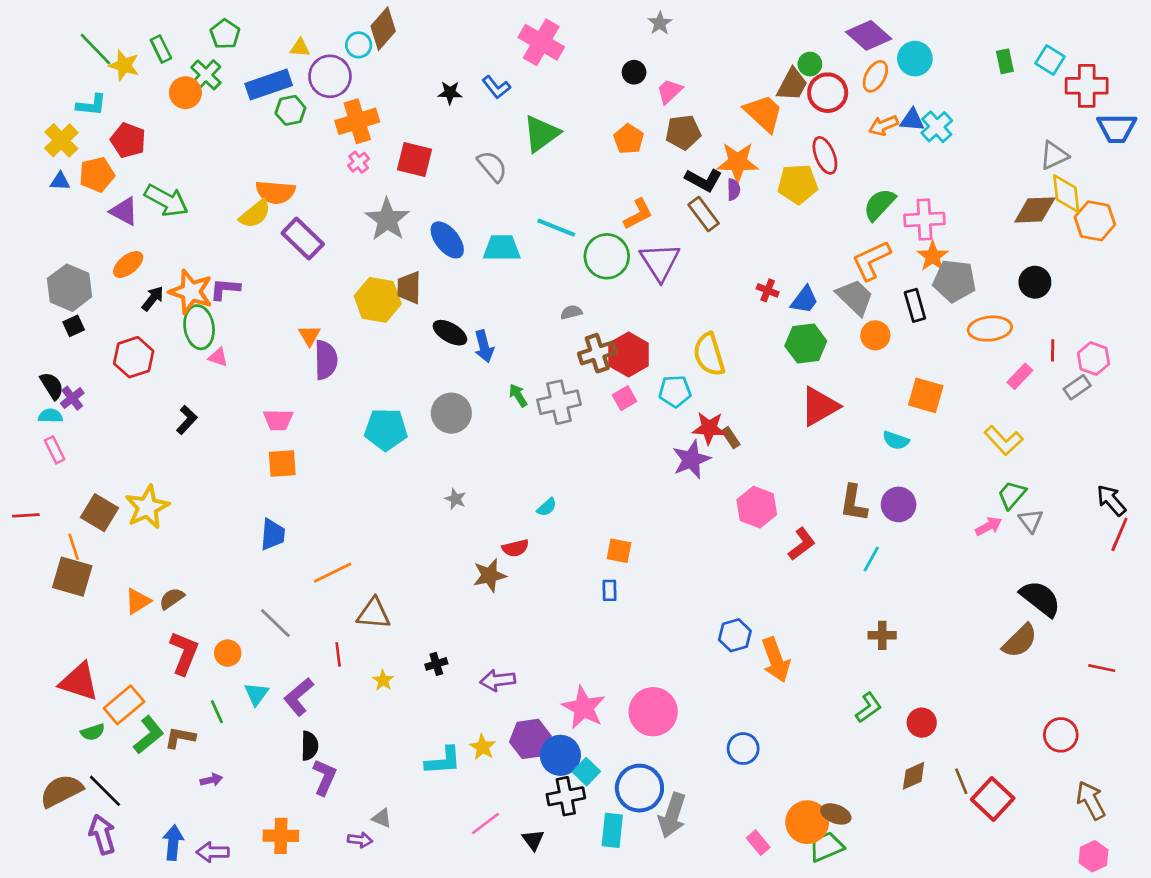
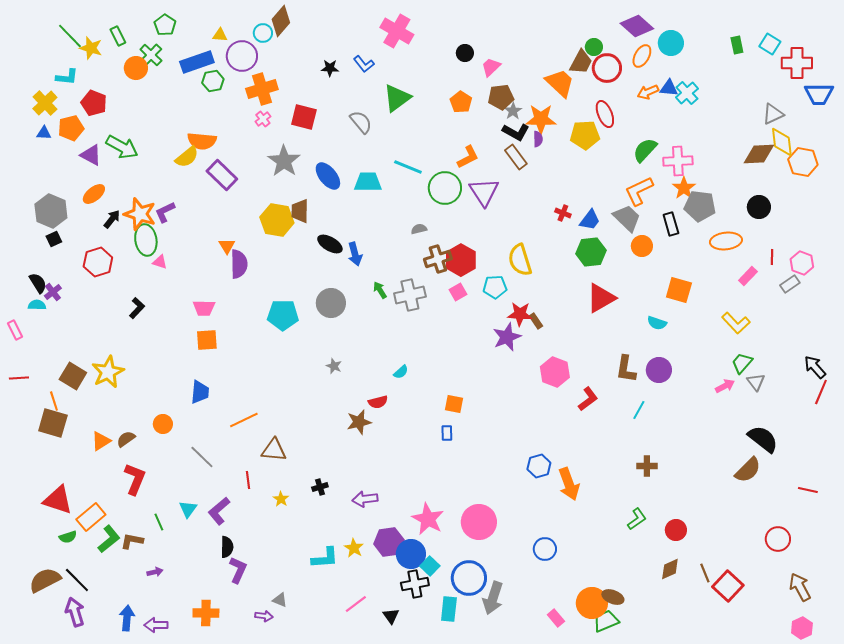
gray star: (660, 23) -> (513, 111), moved
purple L-shape: (225, 289) -> (165, 212), turned -30
pink rectangle: (55, 450) -> (15, 330), moved
orange circle: (228, 653) -> (163, 424), moved

